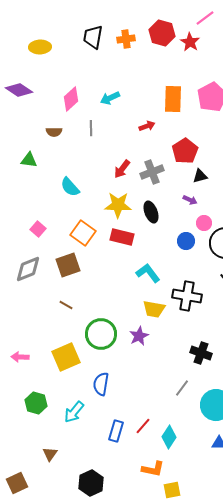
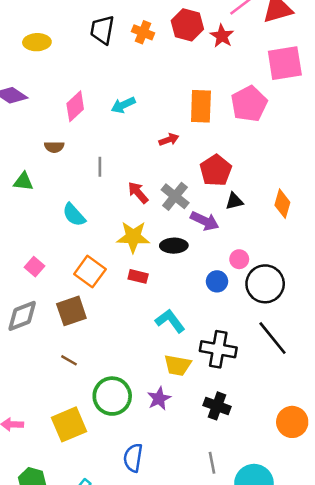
orange cross: (126, 39) -> (143, 32), turned 30
gray line: (91, 128) -> (100, 167), moved
red arrow: (122, 169) -> (138, 193), turned 102
gray cross: (152, 172) -> (175, 196), turned -30
purple arrow: (190, 200) -> (205, 221), moved, size x1.6
black ellipse: (151, 212) -> (174, 246), turned -70
red rectangle: (122, 237) -> (138, 276), size x0.7
black cross: (201, 353) -> (217, 406), moved
blue semicircle: (101, 384) -> (133, 458), moved
gray line: (182, 388) -> (212, 463), turned -48

